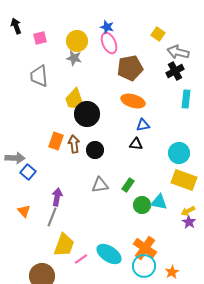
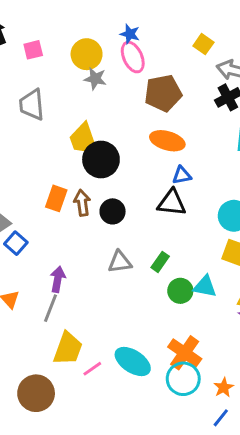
gray star: (74, 58) -> (95, 79), moved
black triangle: (136, 144) -> (172, 203), size x1.5

